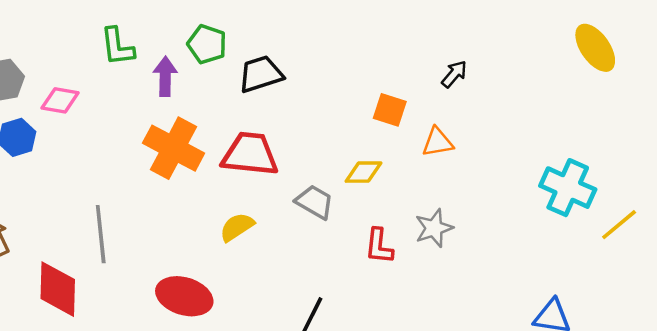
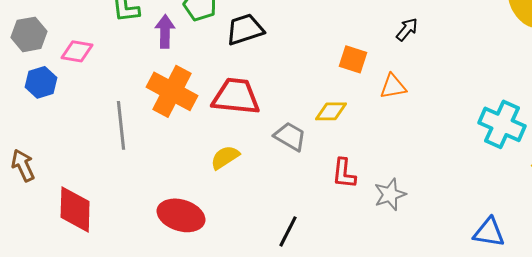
gray star: (434, 228) -> (390, 194), moved
gray line: (101, 234) -> (121, 125), moved

